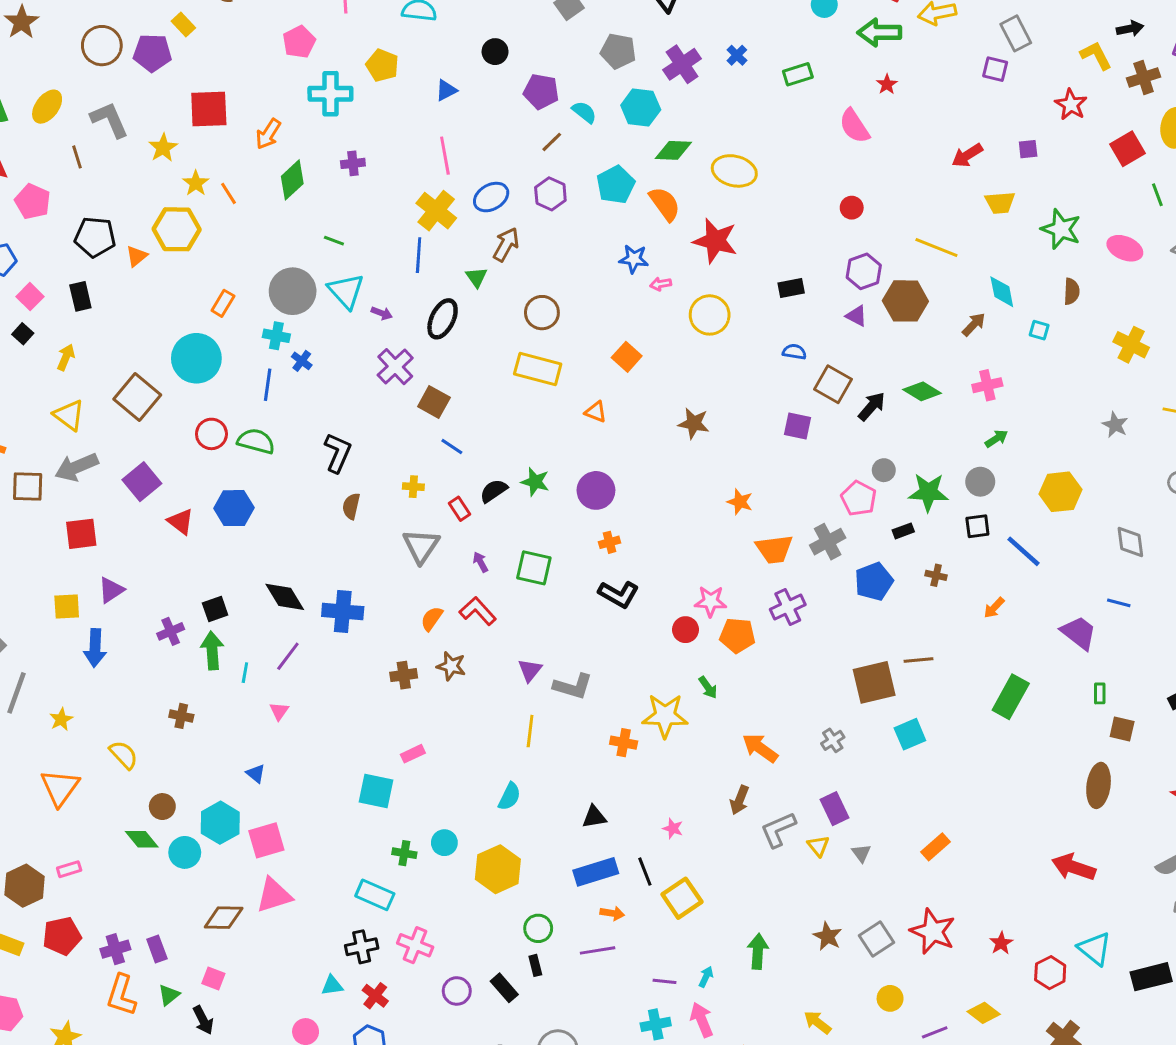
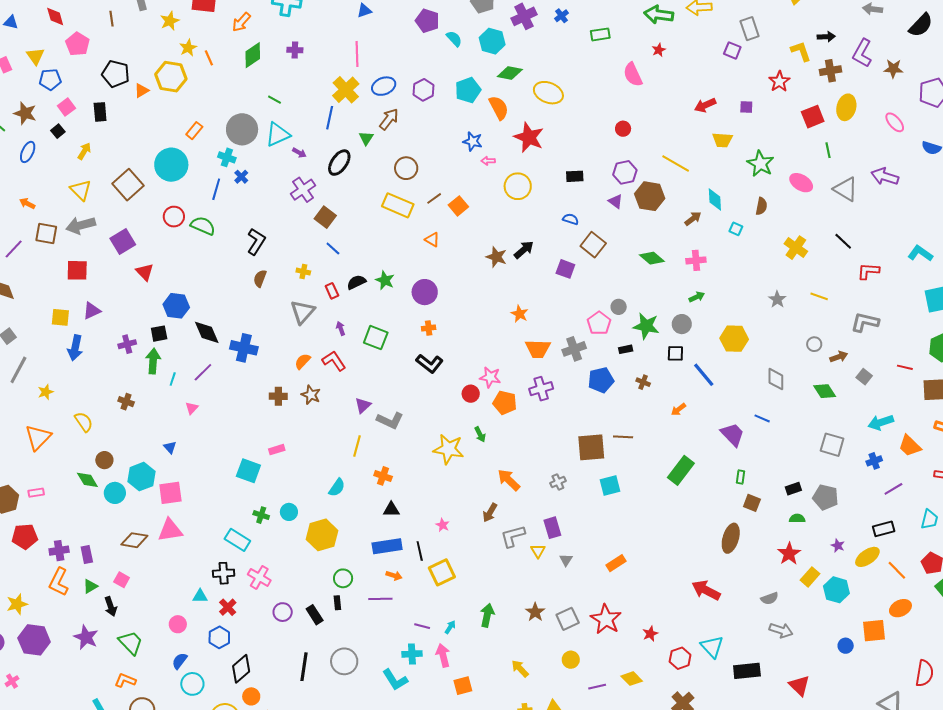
brown line: (552, 142) -> (434, 198), moved
cyan triangle: (346, 291) -> (278, 134), turned 40
black arrow: (872, 406) -> (524, 250), moved
blue hexagon: (234, 508) -> (176, 306), moved
orange cross: (624, 743) -> (383, 476), moved

